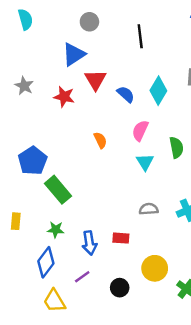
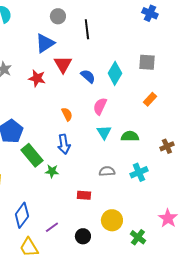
black line: (140, 36) -> (87, 29), moved
green semicircle: (176, 147) -> (130, 136), moved, turned -78
green star: (56, 230) -> (52, 171), moved
blue arrow: (89, 243) -> (64, 144), moved

